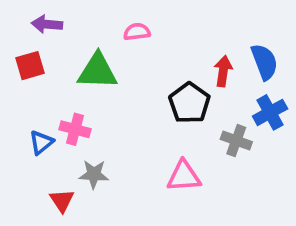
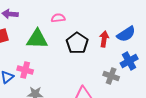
blue semicircle: (264, 62) -> (126, 34), turned 78
black pentagon: (189, 103) -> (77, 43), moved

